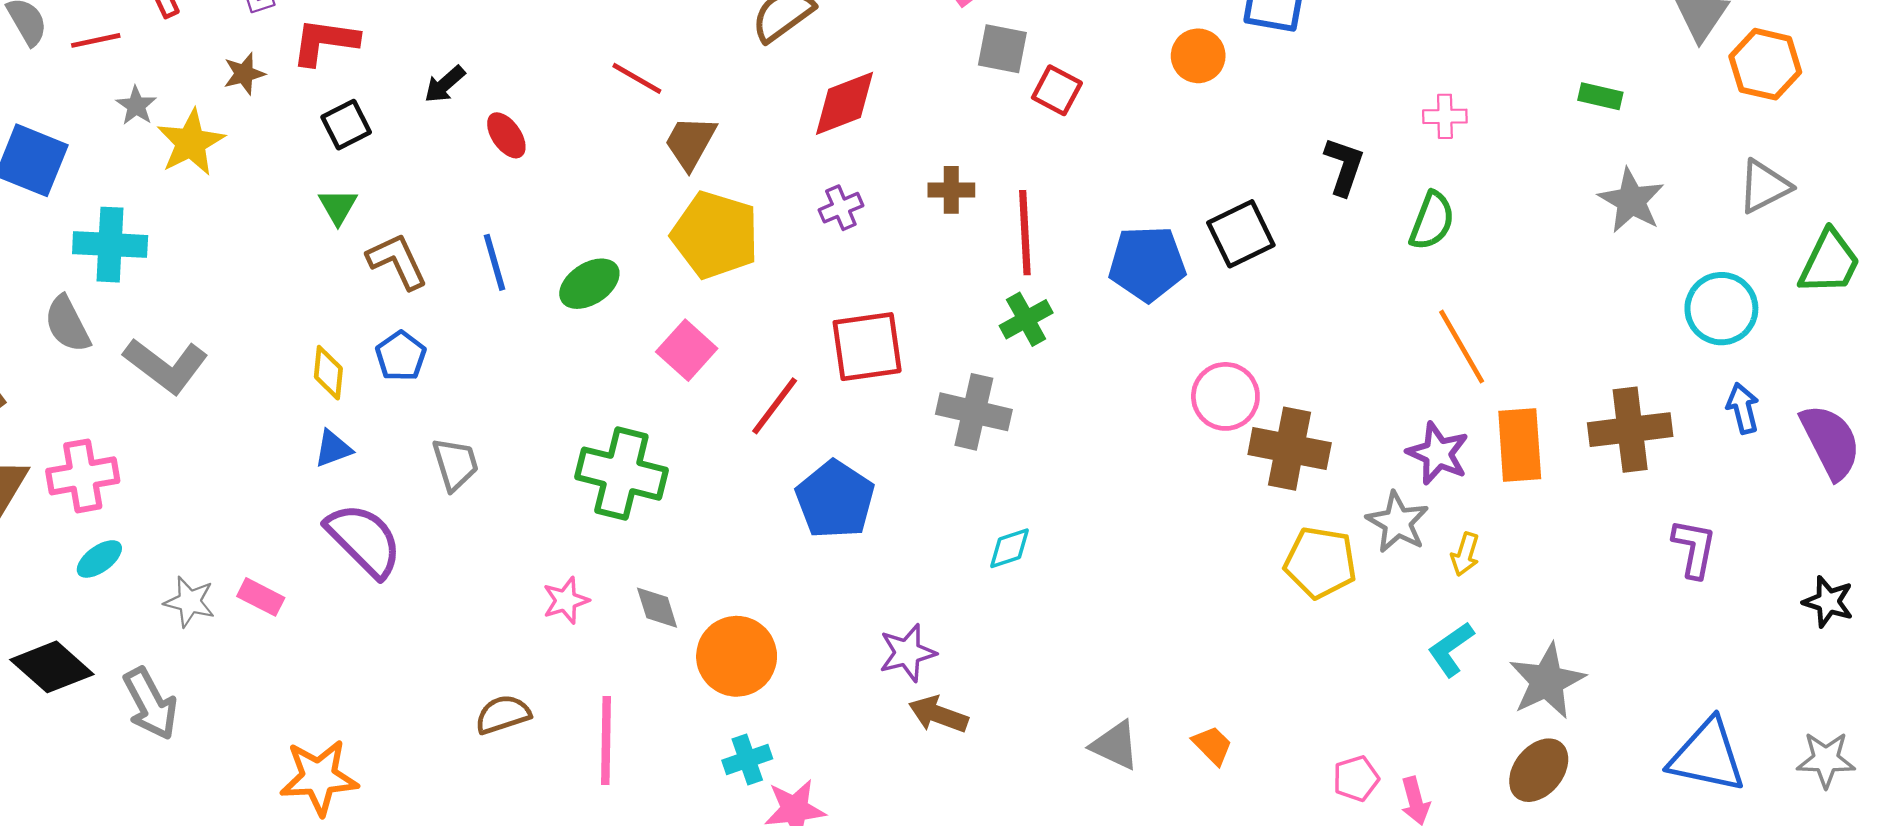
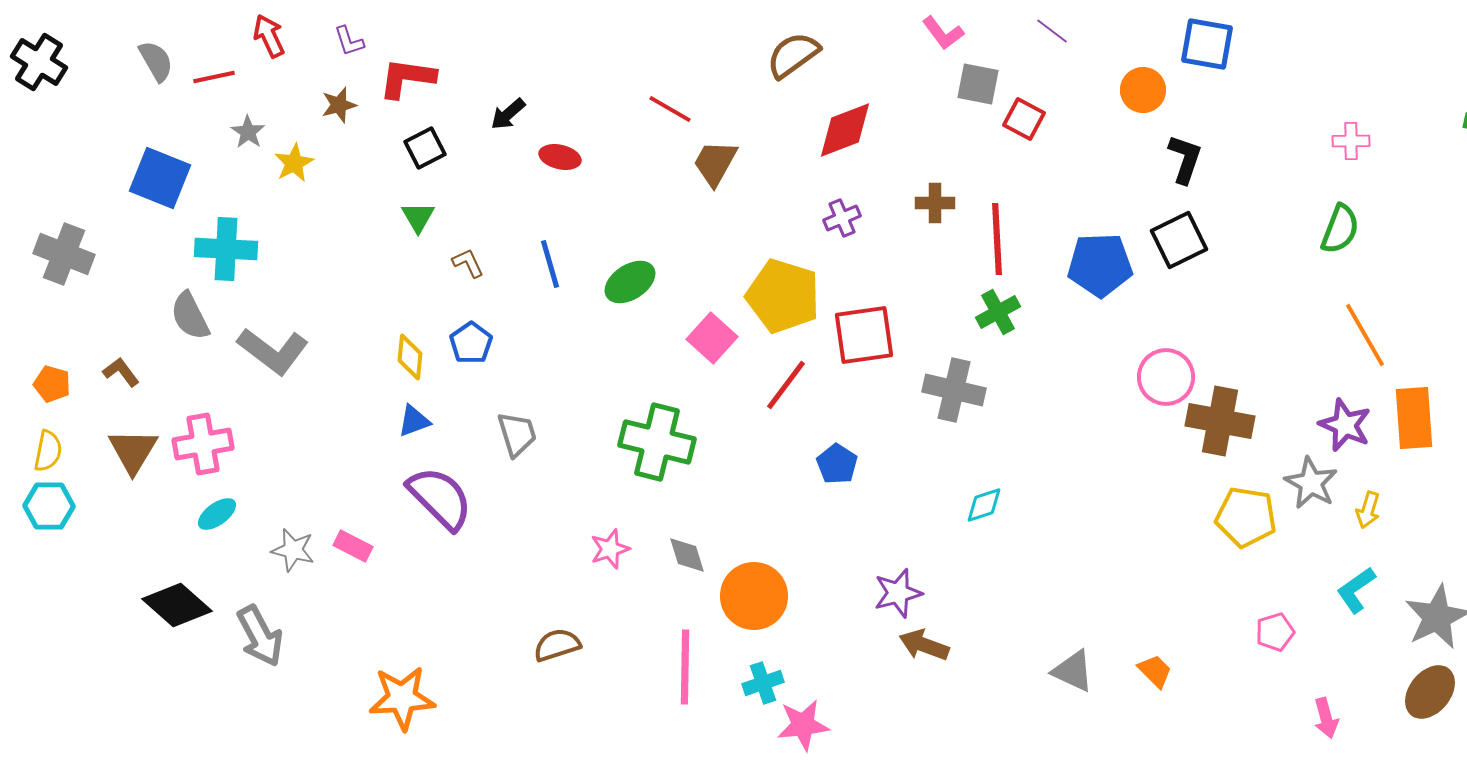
red ellipse: (506, 135) -> (560, 157), turned -42
yellow star: (191, 142) -> (294, 163), size x0.7
black L-shape: (1344, 166) -> (1185, 159), moved
yellow pentagon: (715, 235) -> (783, 296), moved
brown L-shape: (397, 261) -> (468, 263), size x0.6
blue pentagon: (835, 500) -> (837, 464), size x0.6
pink line: (606, 741) -> (685, 667), moved
pink pentagon: (1356, 778) -> (1275, 632), moved

